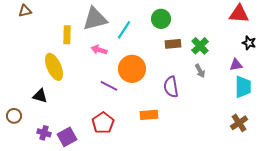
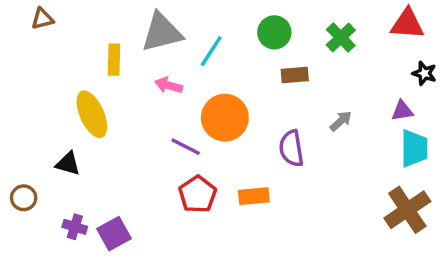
green cross: (200, 46) -> (341, 38), moved
gray arrow: (200, 71) -> (341, 121), turned -104
red pentagon: (103, 123) -> (198, 194), moved
brown cross: (239, 123) -> (407, 210), size x1.5

